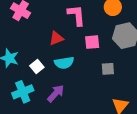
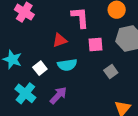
gray square: (108, 69) -> (111, 71), turned -32
cyan cross: (23, 92) -> (25, 93), turned -30

